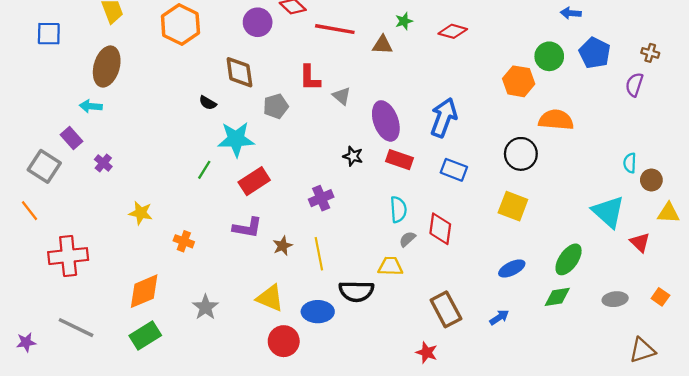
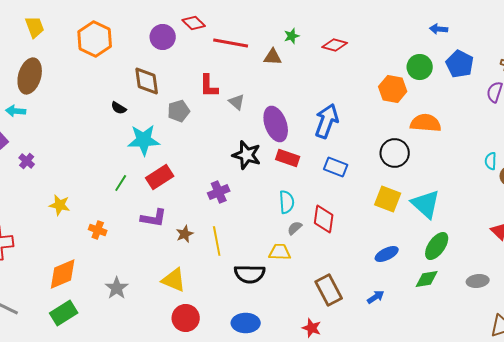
black star: (353, 156) -> (247, 155), size x1.6
green line: (204, 170) -> (121, 183), moved
cyan triangle: (608, 212) -> (426, 204), moved
blue ellipse: (318, 312) -> (246, 323), moved

